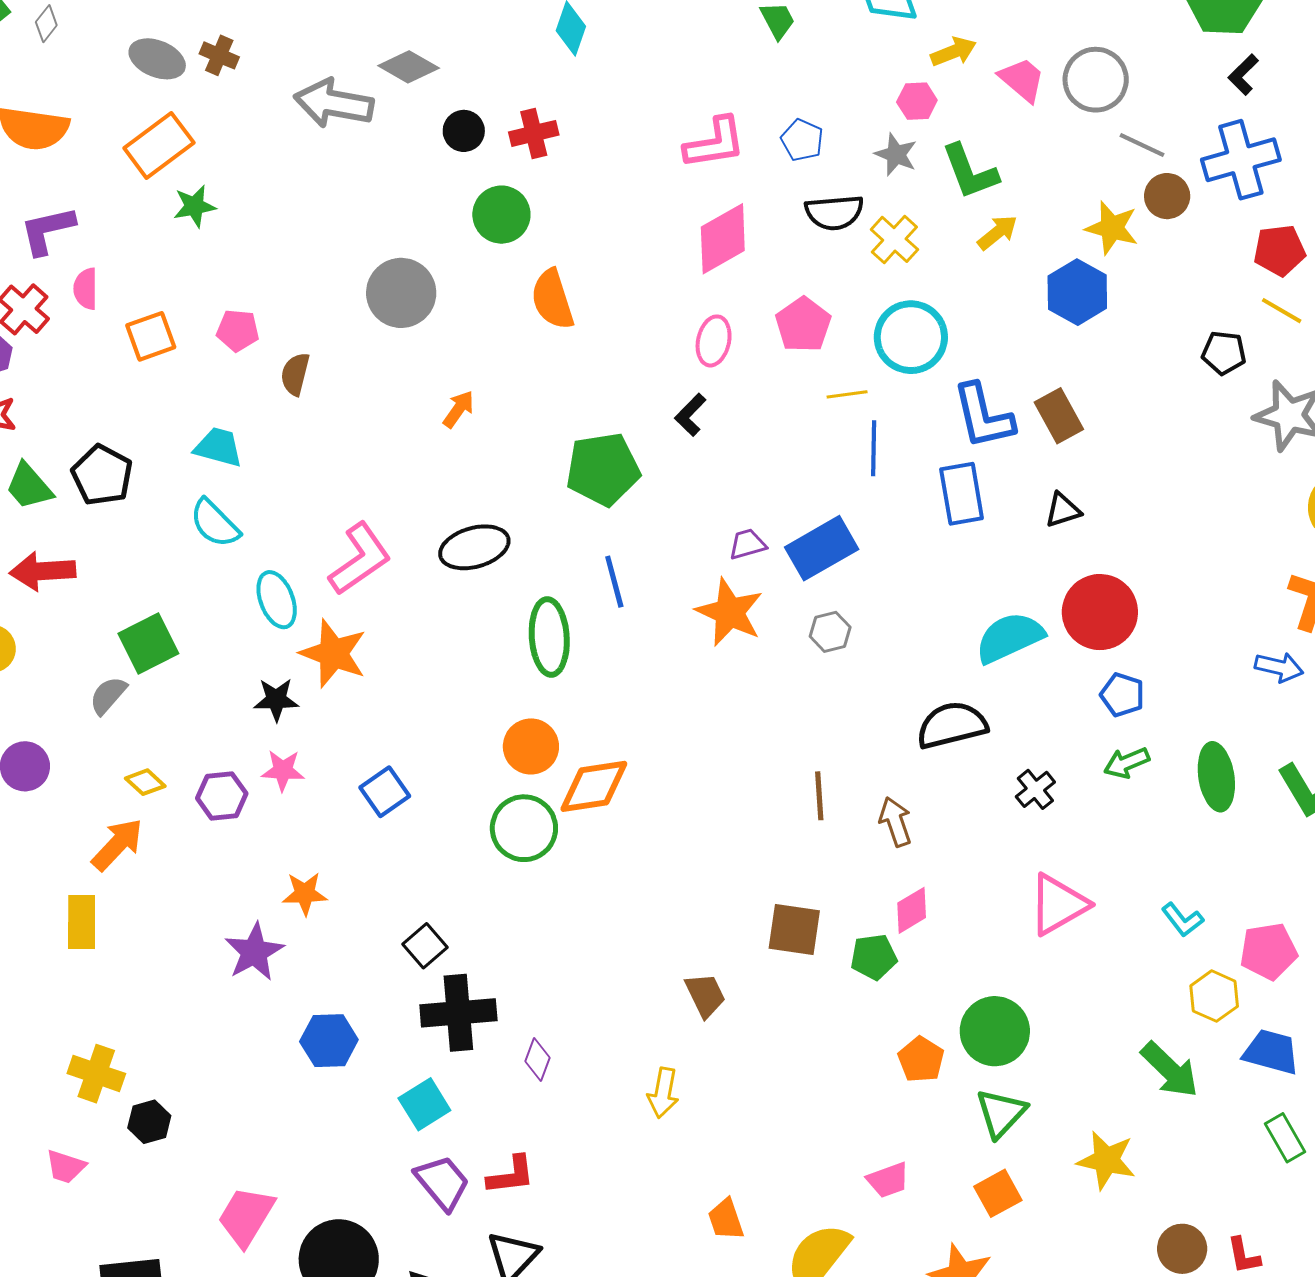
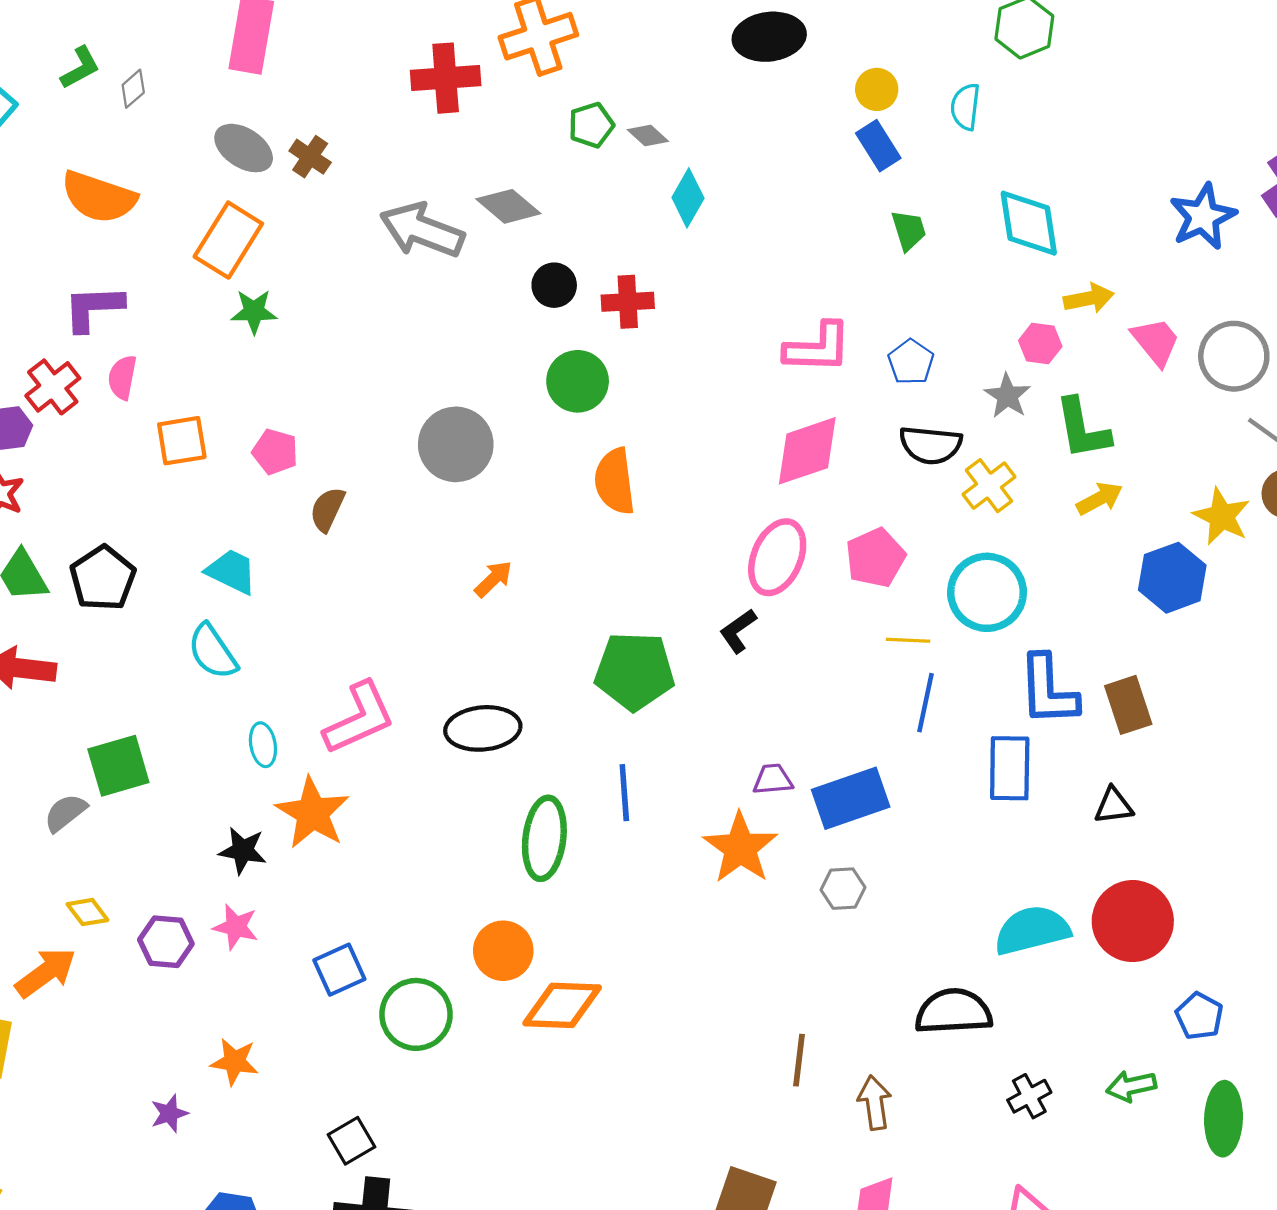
orange rectangle: (159, 145) -> (228, 240), turned -32
pink ellipse: (714, 341) -> (777, 557), size x1.4
cyan ellipse: (277, 600) -> (263, 745), size x0.7
blue pentagon: (1122, 695) -> (1199, 1016), moved
green circle: (524, 828) -> (416, 1014), moved
purple star: (254, 952) -> (169, 1114), size x0.6

